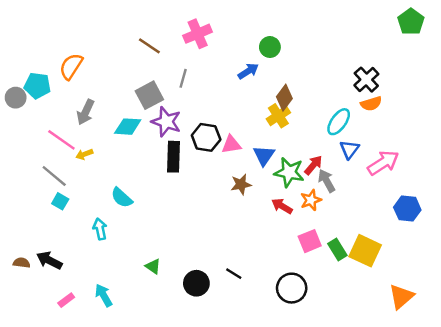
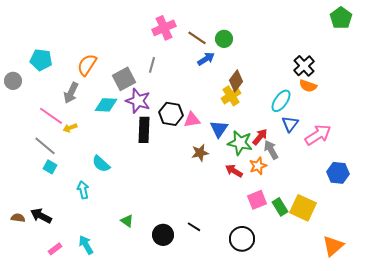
brown line: (149, 46) -> (197, 38), moved
orange semicircle: (71, 66) -> (87, 65), moved
cyan pentagon: (37, 86) -> (41, 60), moved
orange semicircle: (371, 104) -> (308, 86), turned 36

